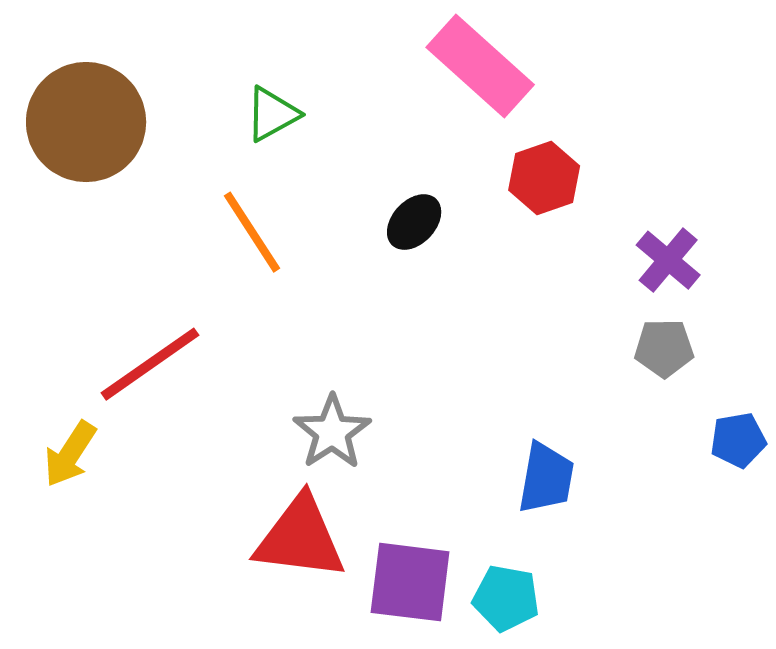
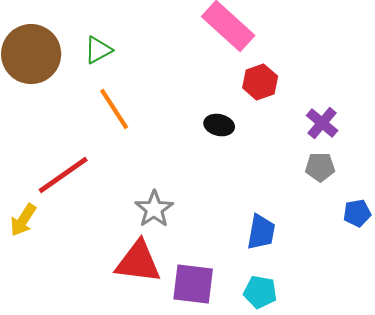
green triangle: (272, 114) -> (98, 50), moved
black ellipse: (414, 222) -> (219, 125), moved, turned 60
cyan pentagon: (506, 598) -> (260, 292), moved

